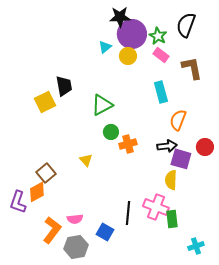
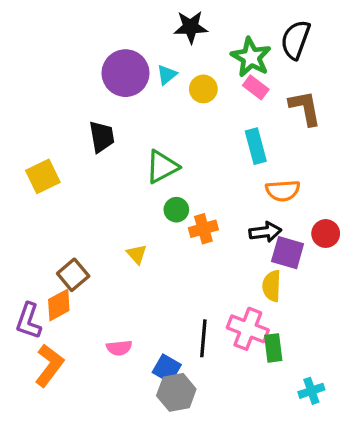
purple circle: (132, 34) -> (126, 73), moved
green star: (158, 36) -> (251, 57), size x1.4
yellow square: (45, 102) -> (43, 176), moved
orange semicircle: (178, 120) -> (283, 191), turned -115
orange L-shape: (52, 230) -> (49, 365), moved
gray hexagon: (76, 247) -> (176, 392), moved

